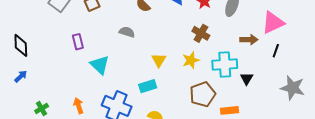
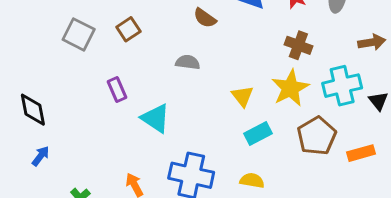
yellow star: (191, 60) -> (290, 88), size x1.4
cyan rectangle: (148, 86) -> (258, 133), moved

